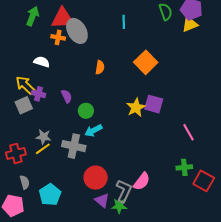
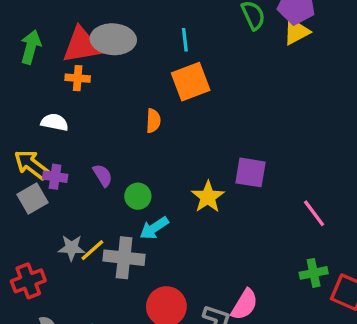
gray ellipse: (77, 31) -> (113, 39), moved, turned -50
orange square: (146, 62) -> (191, 82), moved, turned 30
yellow star: (136, 108) -> (208, 197), moved
yellow line: (43, 149) -> (92, 250), moved

